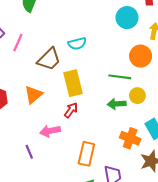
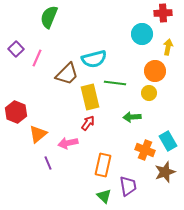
cyan semicircle: (77, 44) -> (94, 59), size x1.4
green line: (120, 77) -> (115, 83), moved
orange triangle: (33, 95) -> (38, 134), moved
yellow circle: (137, 96) -> (149, 93), moved

